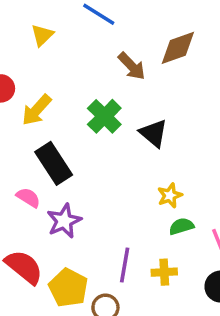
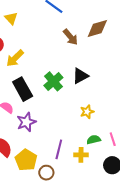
yellow triangle: (42, 35) -> (11, 18), moved, turned -32
green cross: (104, 116) -> (53, 81), moved
black triangle: (154, 133) -> (80, 76), turned 48
green semicircle: (181, 226) -> (94, 140), moved

